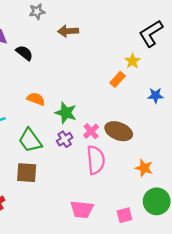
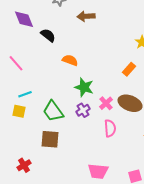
orange rectangle: (118, 79) -> (129, 69), moved
orange semicircle: (36, 99) -> (70, 60), moved
pink semicircle: (96, 160) -> (110, 128), size x0.7

